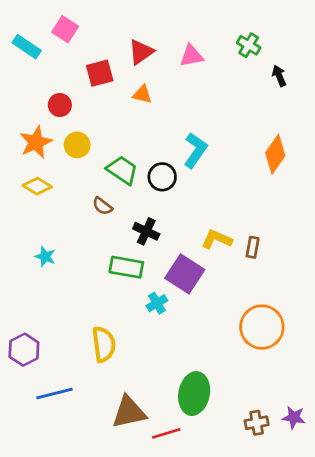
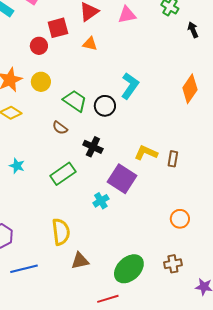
red circle: (60, 105) -> (39, 46), moved
green rectangle: (126, 267) -> (63, 174), moved, turned -45
orange circle: (262, 327) -> (180, 219), size x0.6
green ellipse: (194, 394) -> (129, 269), turned 36
brown triangle: (129, 412) -> (80, 261), moved, size x0.7
brown cross: (257, 423) -> (173, 264), moved

